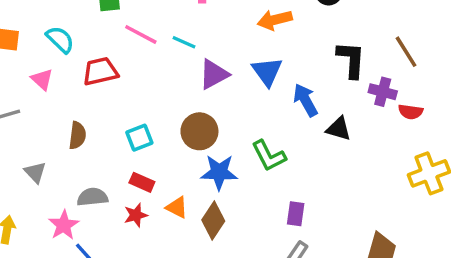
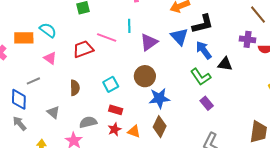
pink line: (141, 34) -> (107, 37), moved
cyan semicircle: (60, 39) -> (48, 30), moved
cyan line: (184, 42) -> (129, 26), turned 72
black L-shape: (351, 60) -> (203, 24), moved, turned 80
green L-shape: (269, 156) -> (201, 77), moved
orange triangle: (177, 207) -> (134, 131), moved
purple rectangle: (296, 214) -> (207, 103), moved, turned -40

